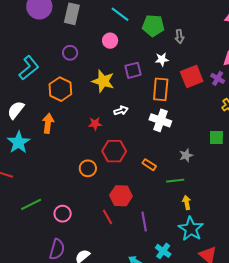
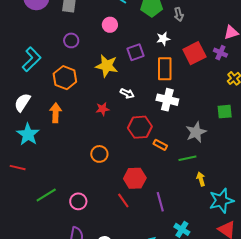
white arrow: (121, 111) -> (127, 93), turned 48
red hexagon: (114, 151) -> (140, 127), moved
gray star: (186, 155) -> (196, 132), size x1.5
cyan star: (191, 229) -> (221, 201), moved, turned 30

